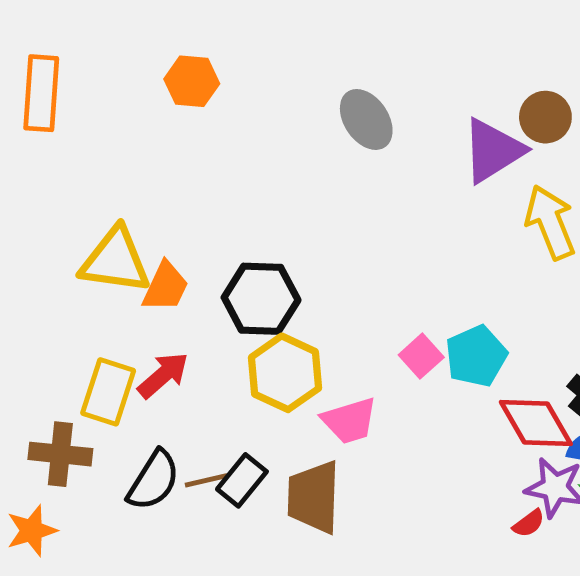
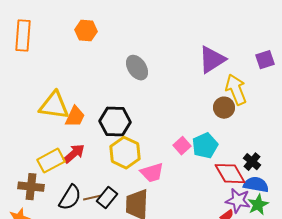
brown circle: (545, 117) -> (224, 108), moved
gray ellipse: (366, 119) -> (137, 68), moved
yellow rectangle: (108, 392) -> (51, 161), turned 44

